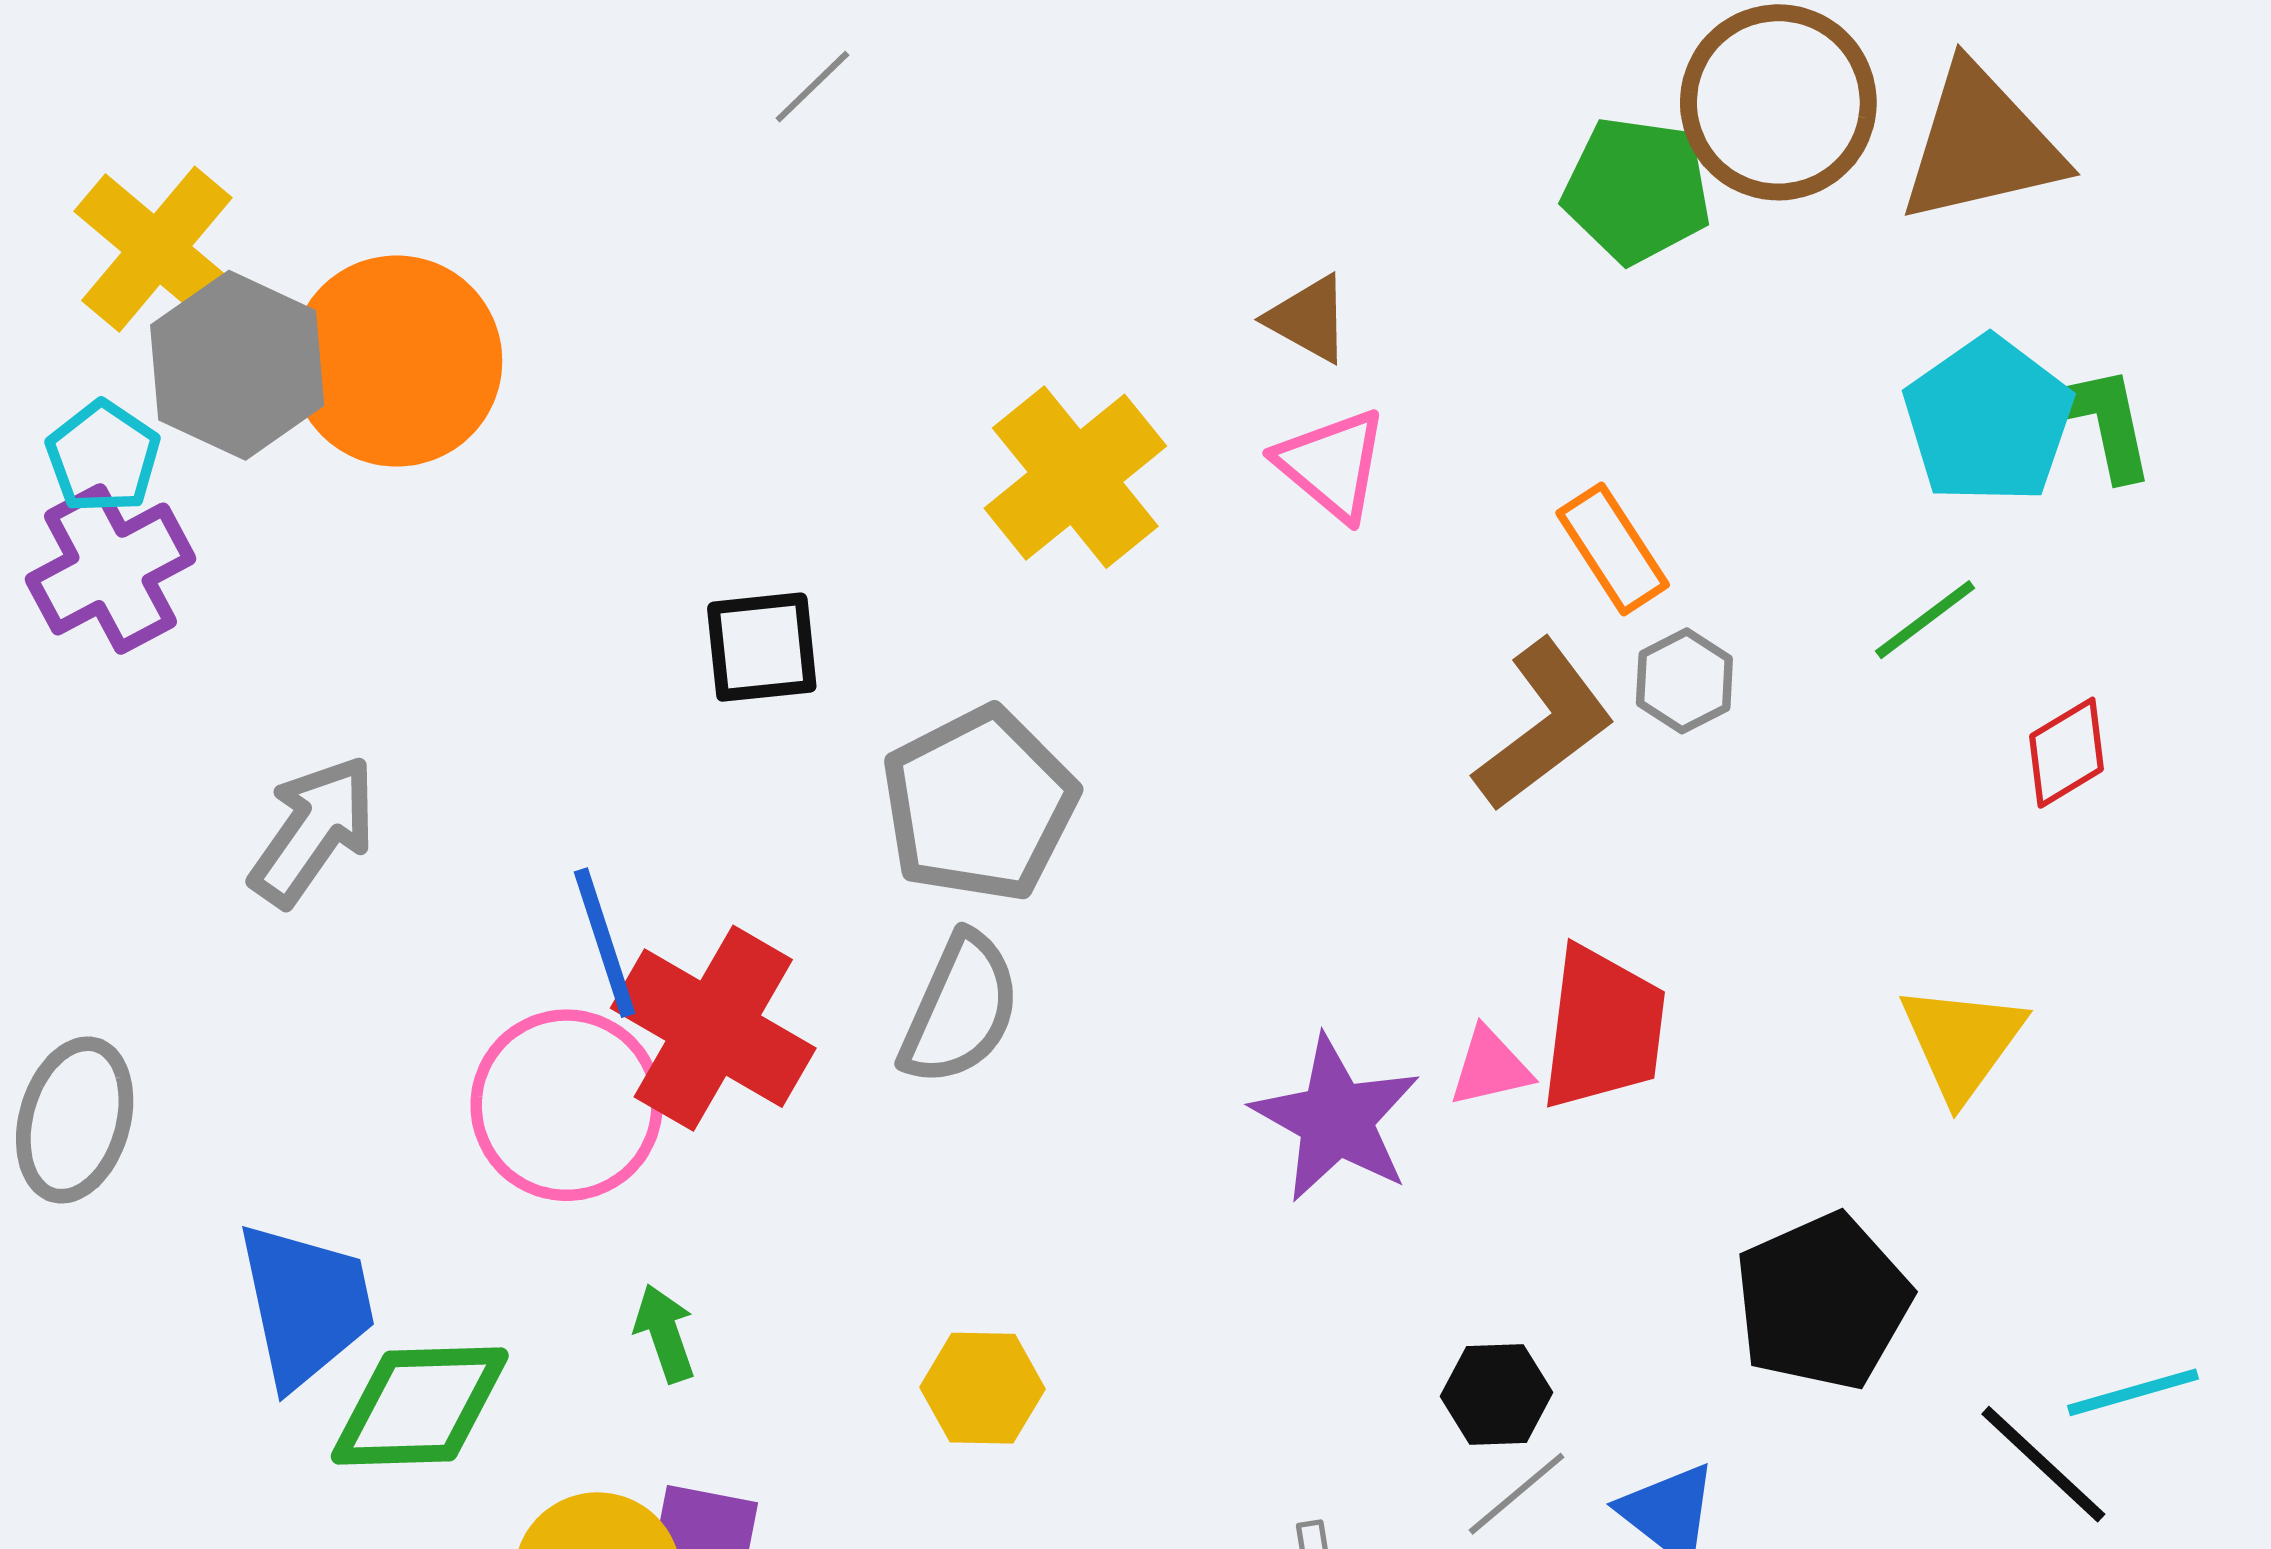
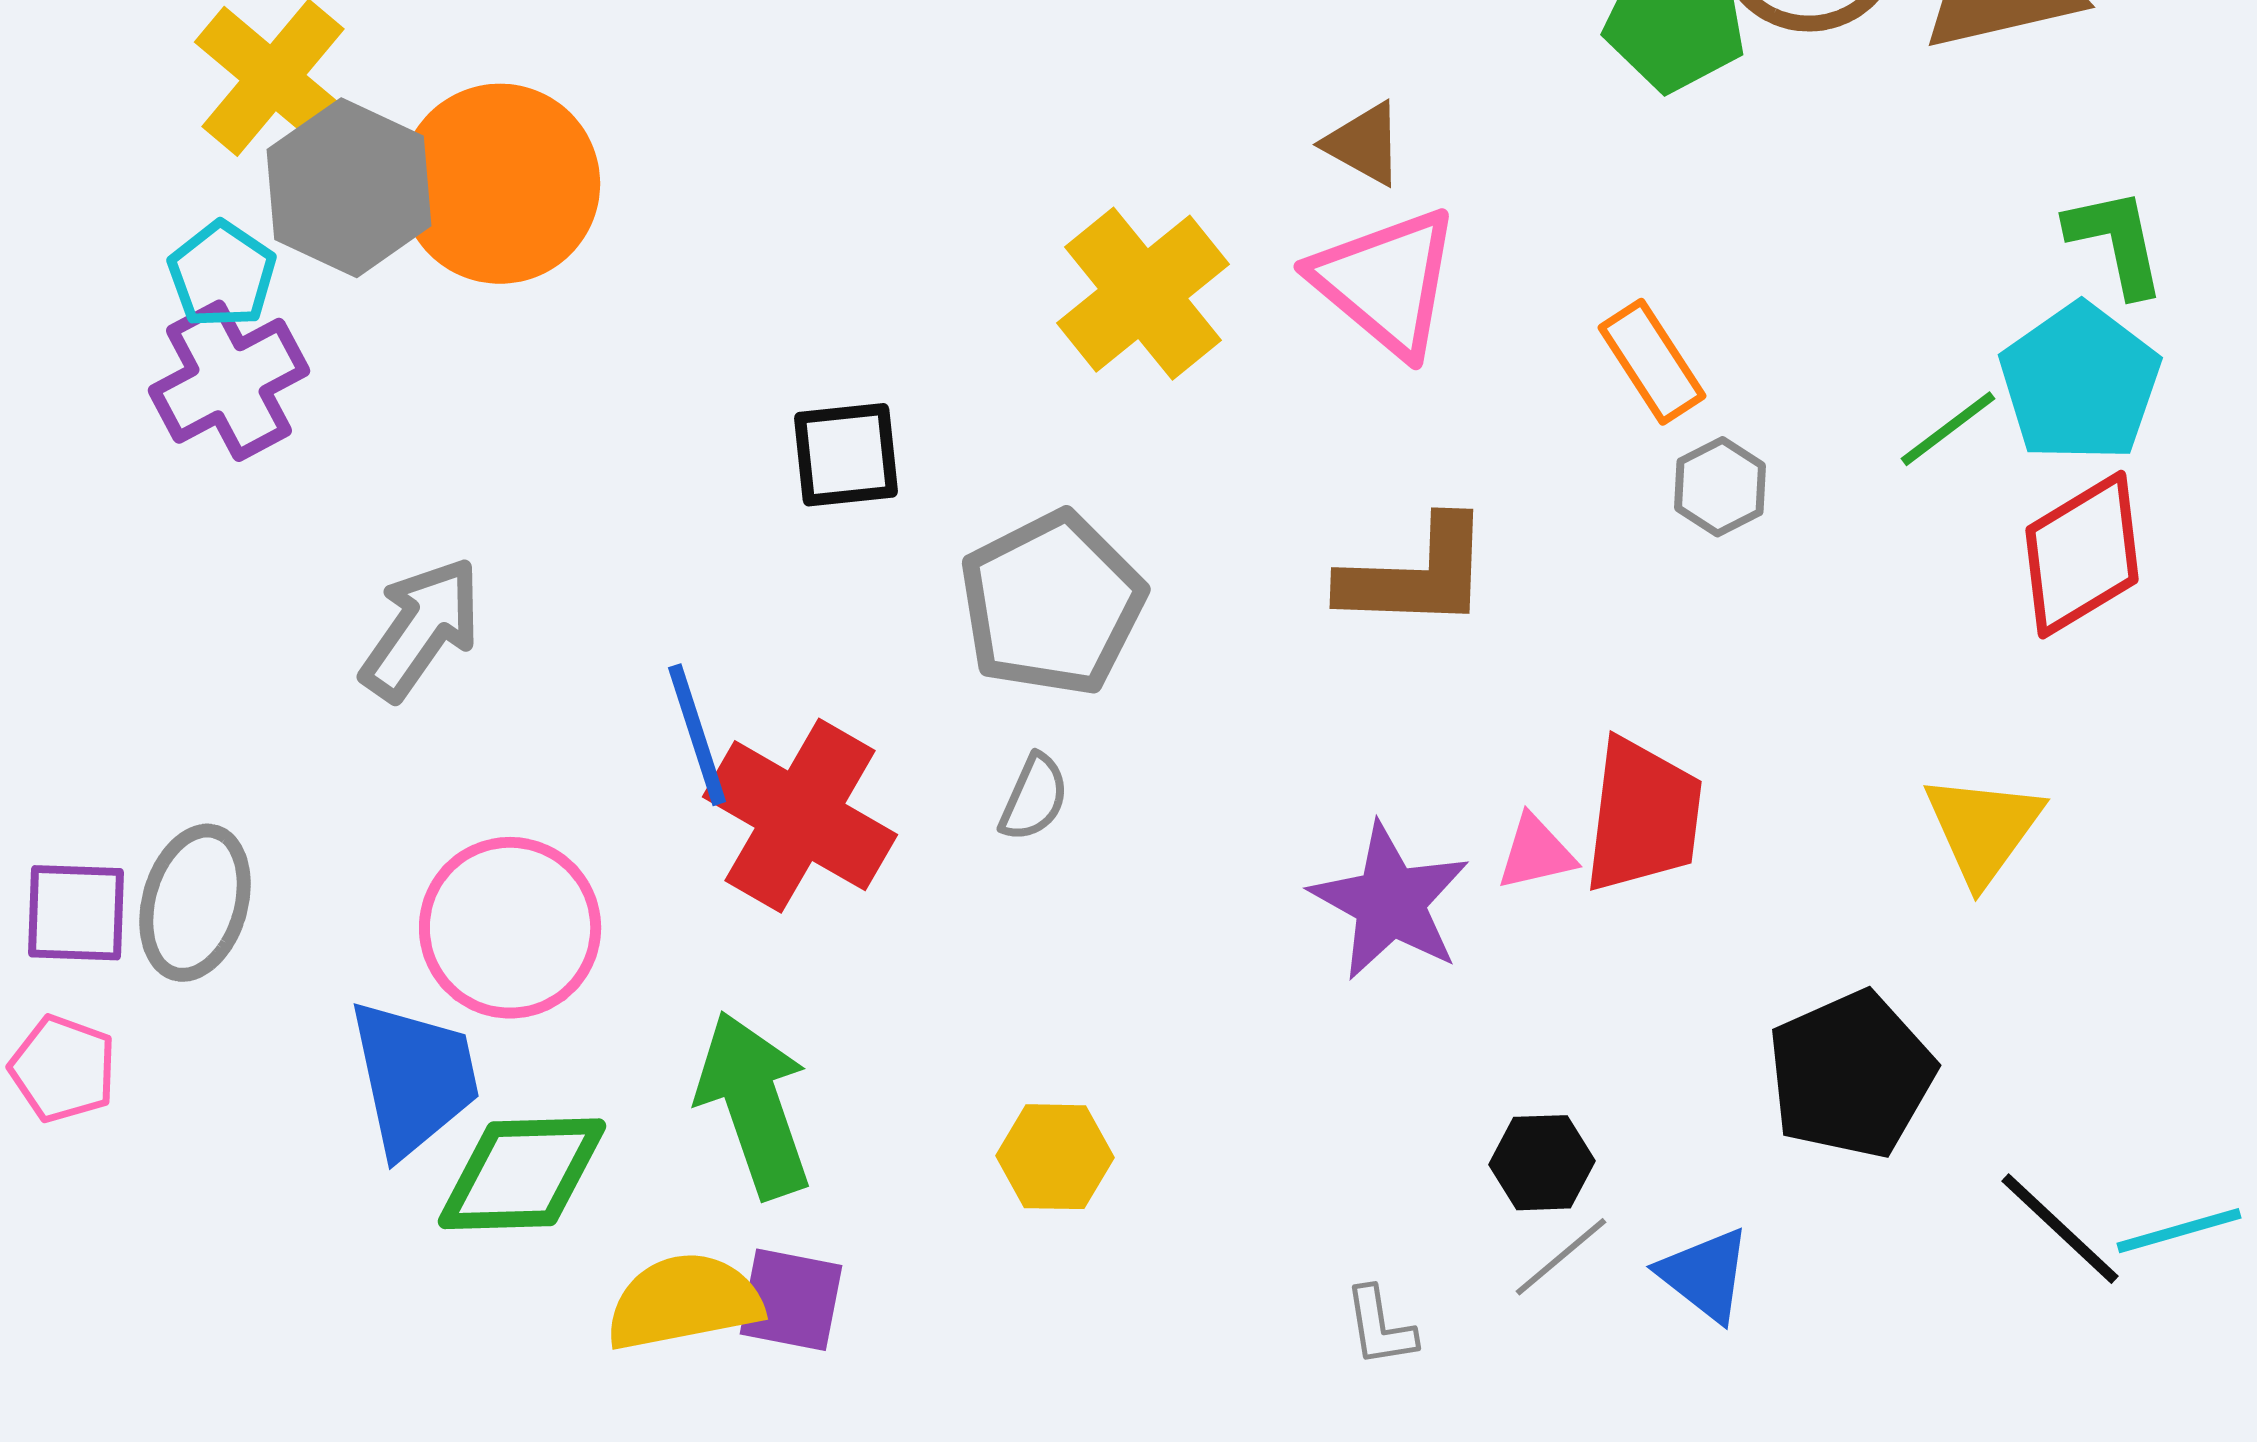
cyan pentagon: (1988, 420) -> (2080, 383), moved
pink triangle: (1332, 464) -> (1386, 282), size x1.4
brown L-shape: (1544, 725) -> (1416, 575), moved, turned 39
red diamond: (2067, 753) -> (2082, 555), size x1.6
gray semicircle: (960, 1009) -> (1034, 798), size x0.6
pink circle: (567, 1105) -> (510, 928), moved
green arrow: (665, 1333) -> (754, 1105), size x2.0
cyan line: (2133, 1392) -> (2179, 1231), moved

